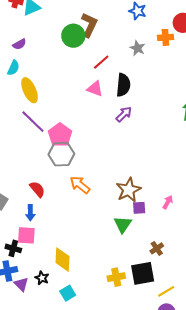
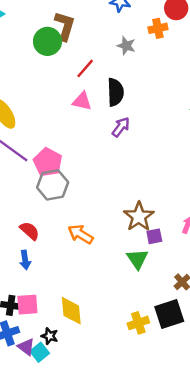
orange arrow: (80, 185) -> (81, 234), moved
pink square: (26, 235) -> (27, 305), moved
cyan square: (68, 293) -> (40, 352), moved

